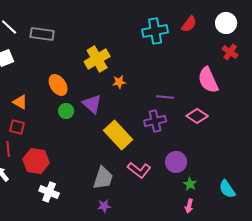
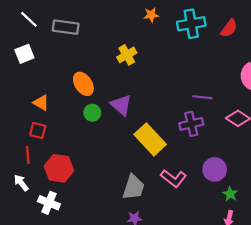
red semicircle: (189, 24) -> (229, 28), moved
yellow cross: (97, 59) -> (127, 55), size x0.7
orange star: (119, 82) -> (151, 15), moved
white cross: (49, 192) -> (49, 203), moved

